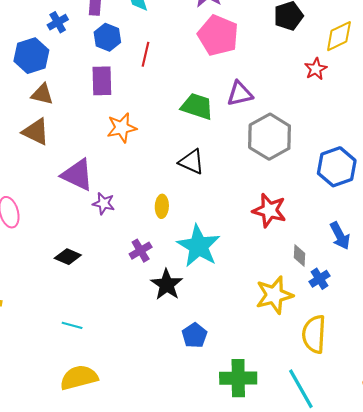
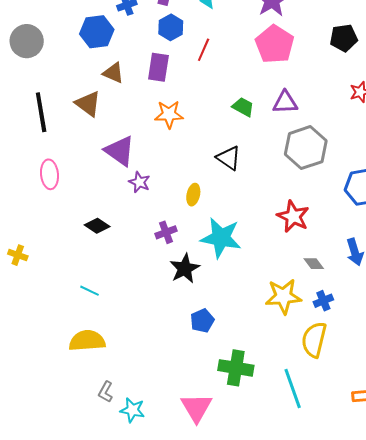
brown triangle: (42, 94) -> (113, 73), moved
green trapezoid: (197, 106) -> (243, 107), size x0.7
cyan star: (199, 246) -> (221, 238), turned -30
gray diamond: (300, 255) -> (314, 264), turned -50
blue cross: (320, 279) -> (323, 301), moved

